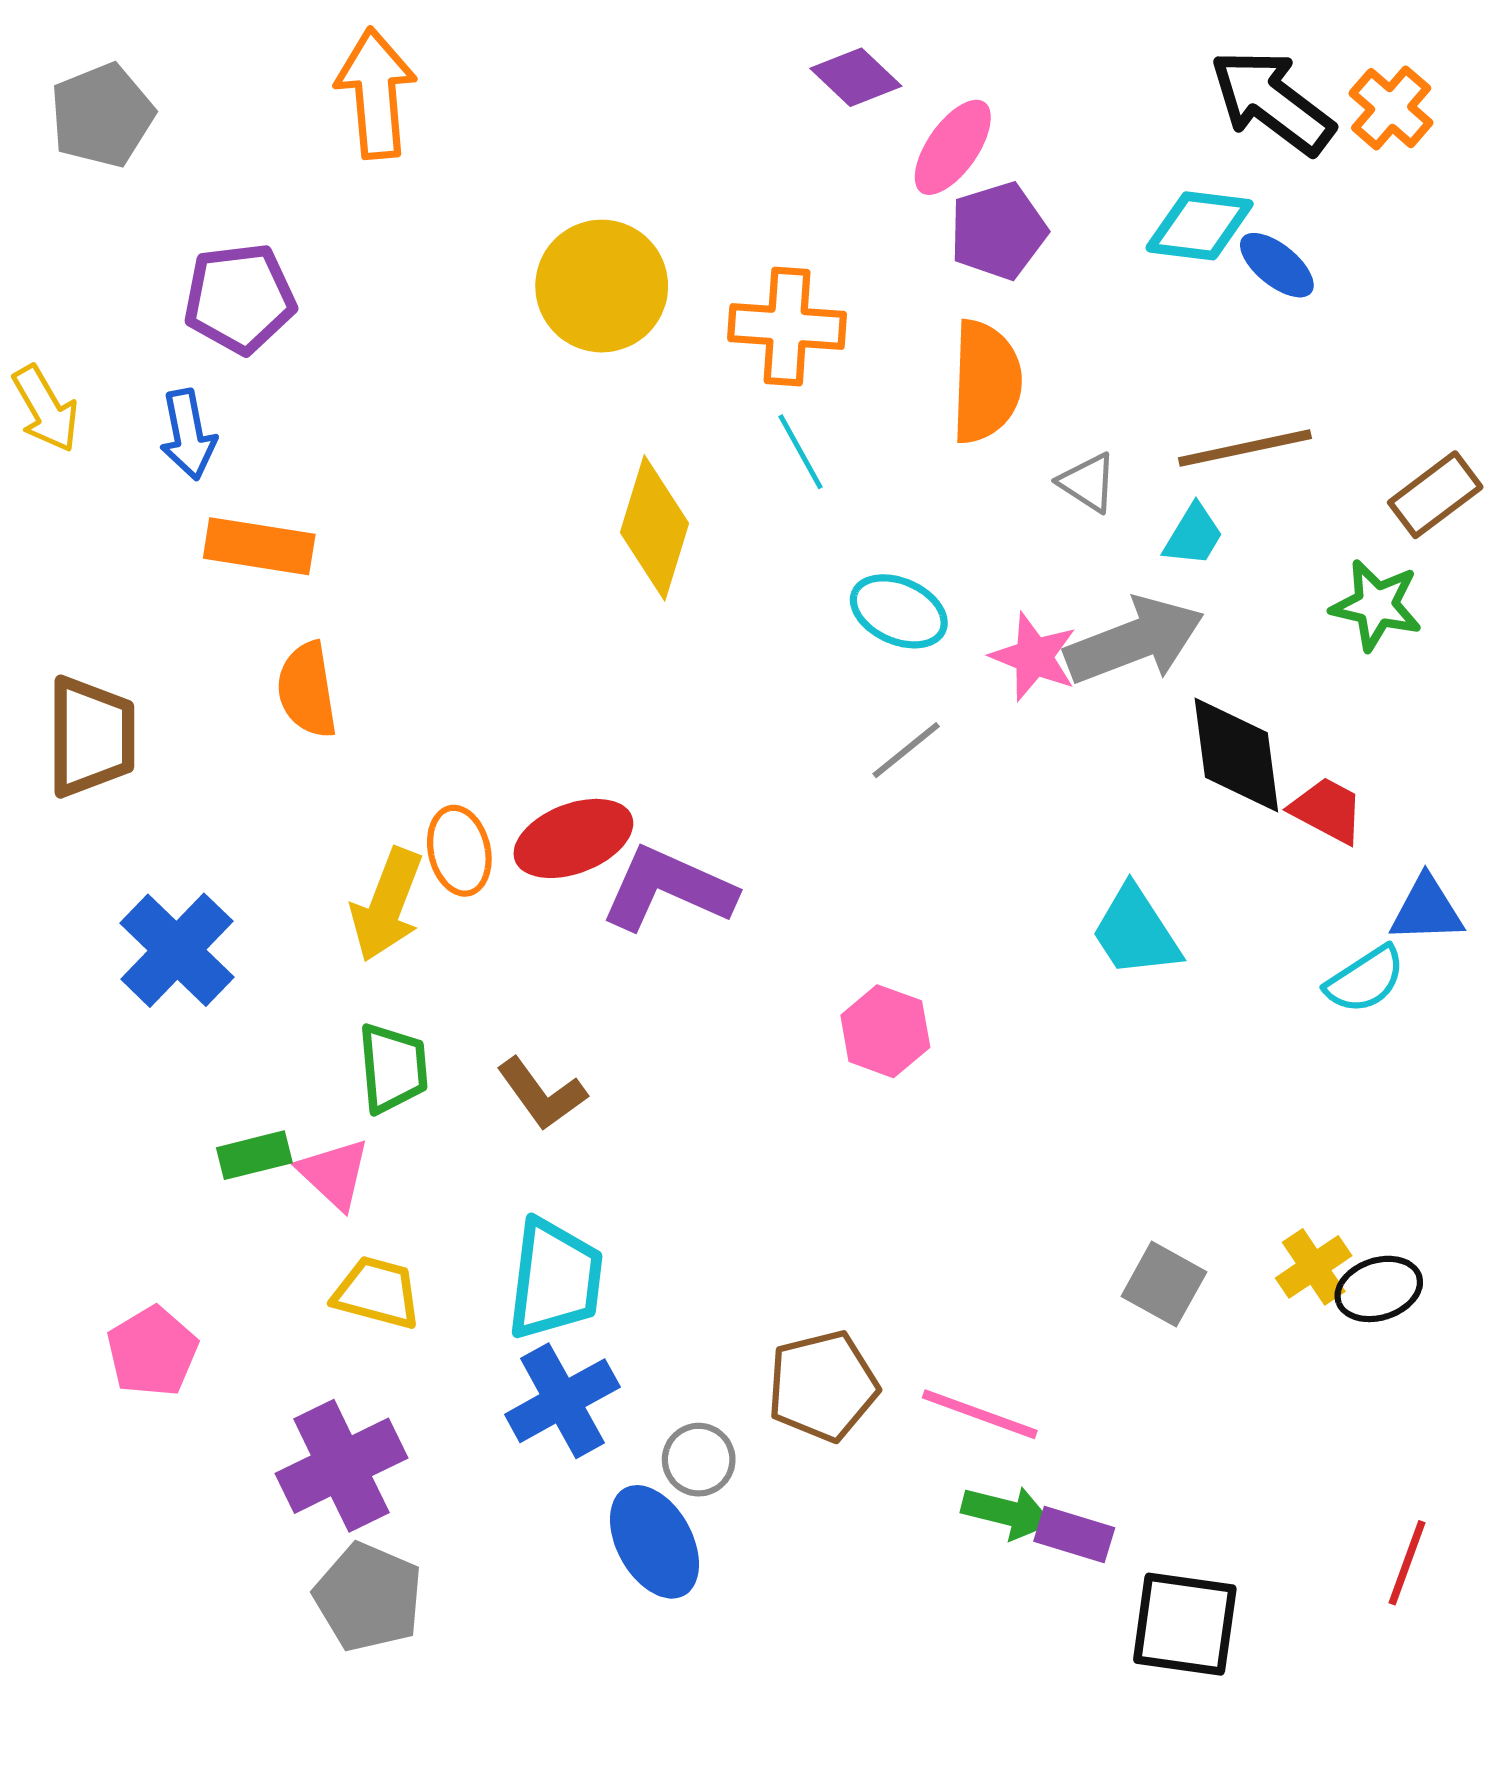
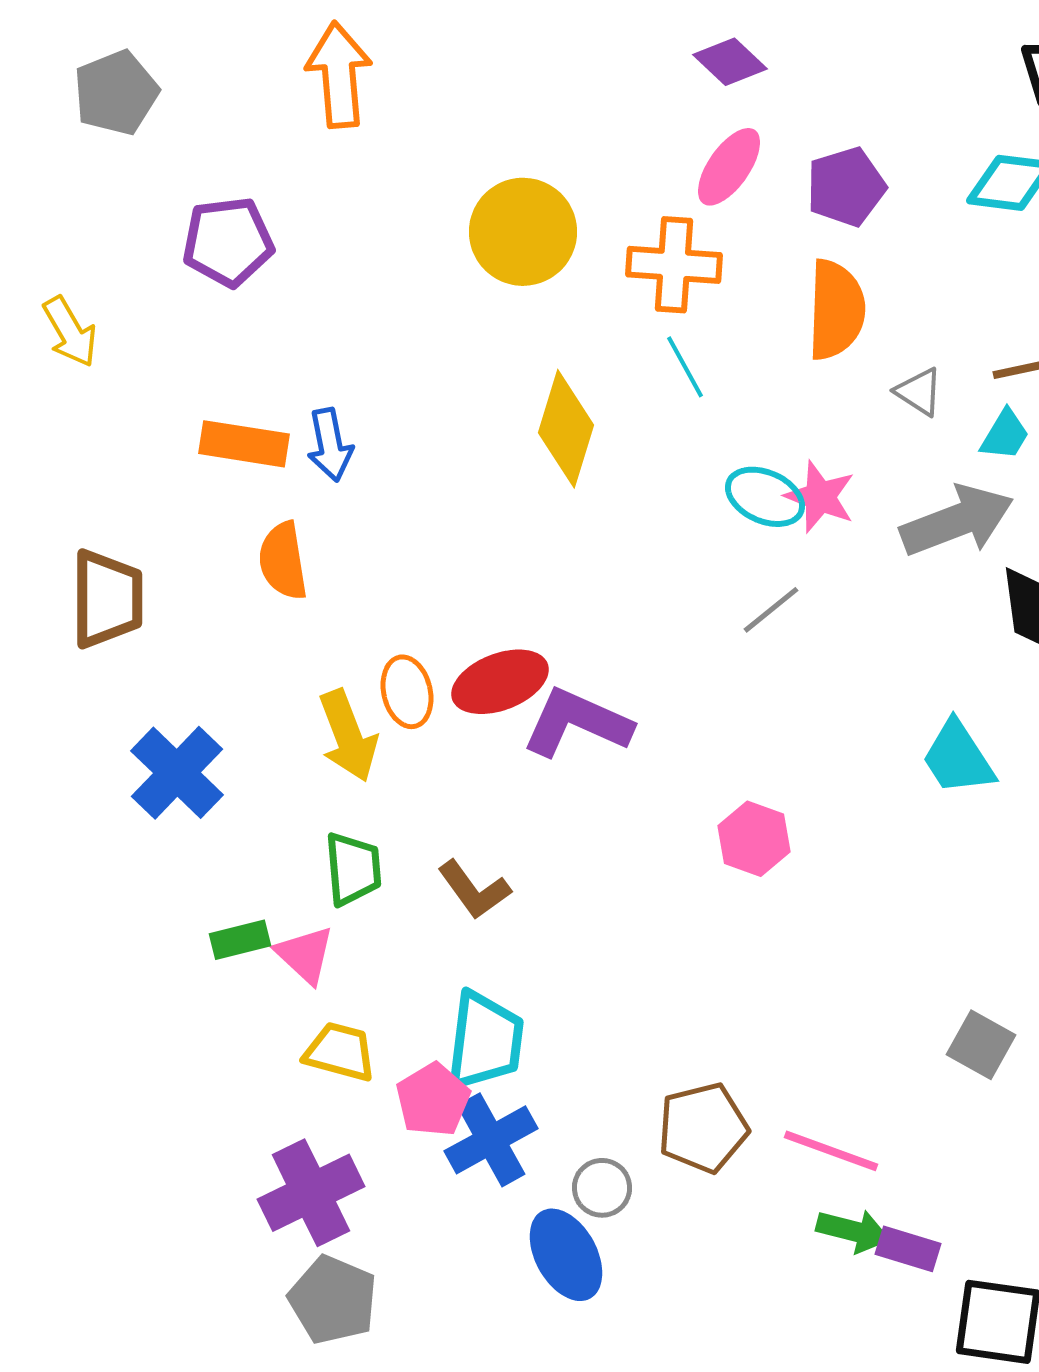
pink ellipse: (953, 147) -> (729, 167), moved
blue arrow: (188, 435) -> (330, 445), moved
pink star: (1034, 657) -> (820, 497), moved
yellow arrow: (387, 905) -> (348, 736), turned -42
pink pentagon: (152, 1352) -> (433, 1100), moved

